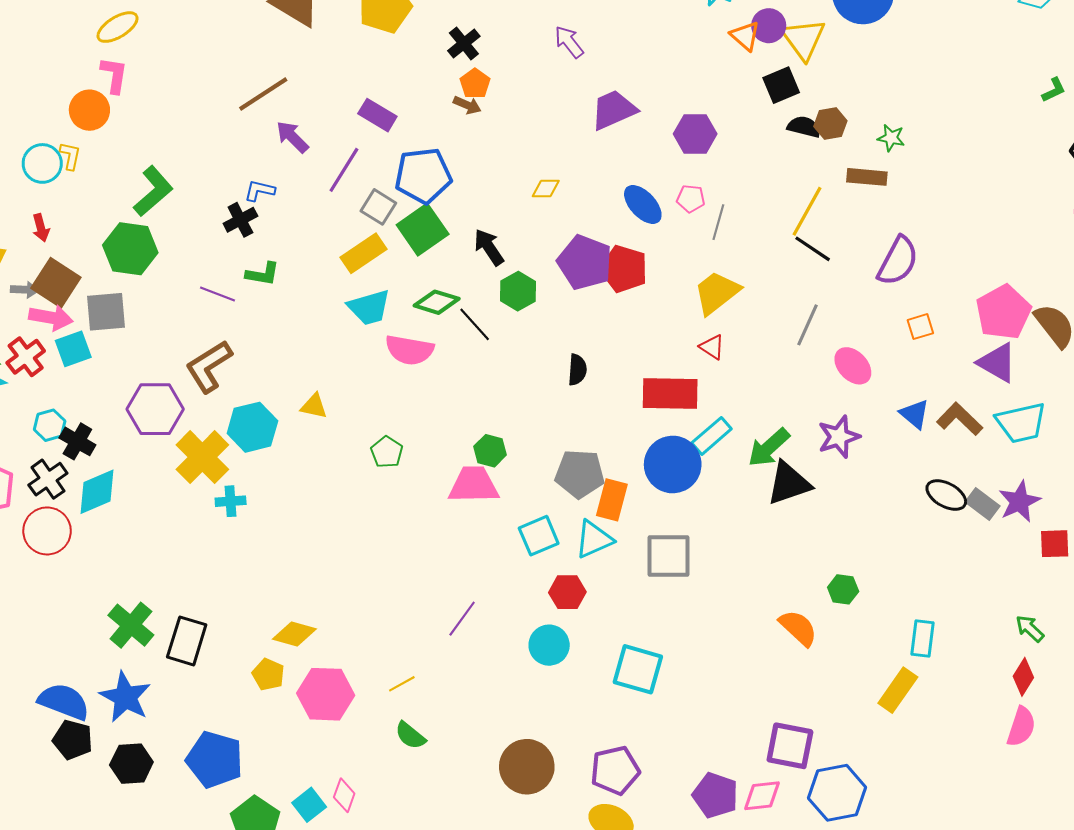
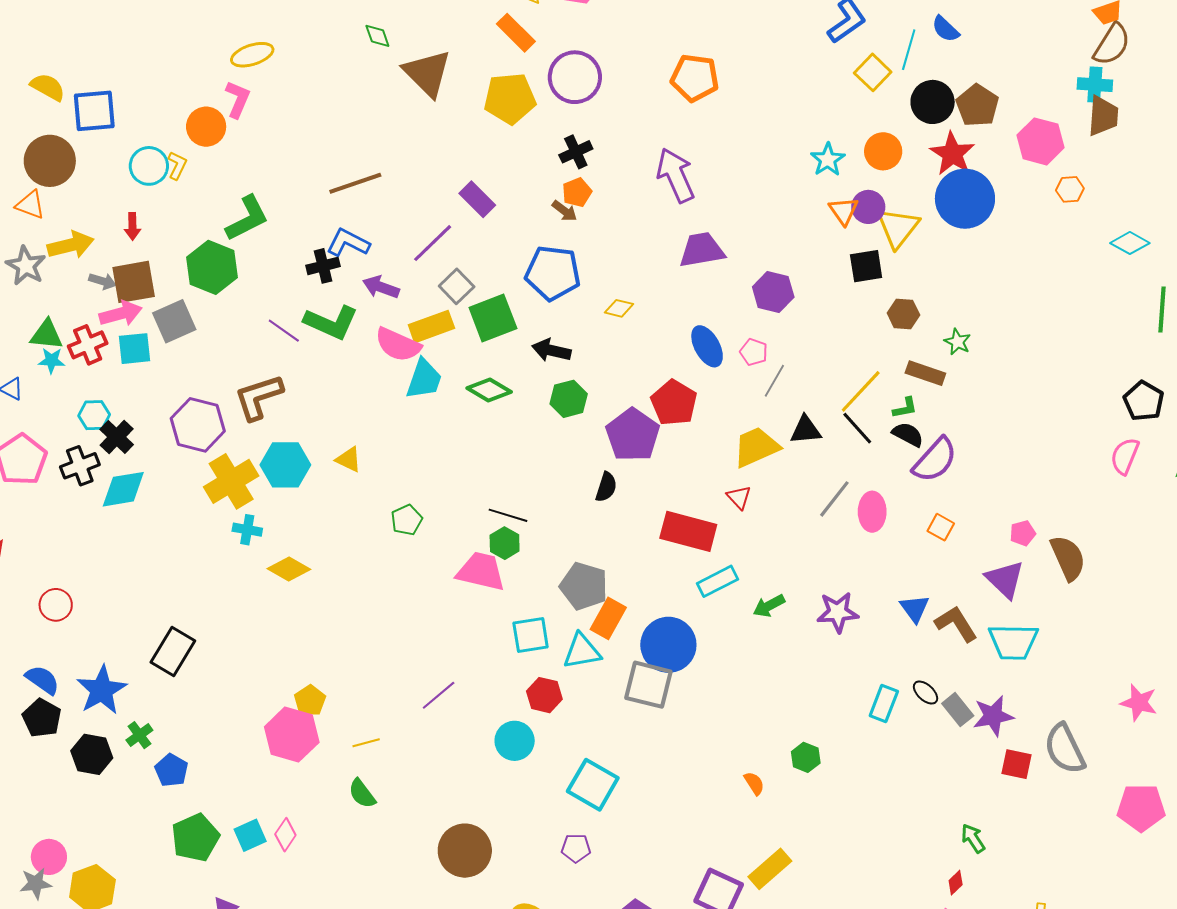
purple arrow: (569, 42) -> (676, 175), size x1.6
green L-shape: (1054, 90) -> (905, 408), moved
brown line: (263, 94) -> (355, 183), moved
black semicircle: (804, 127) -> (908, 434), moved
purple arrow: (292, 137) -> (381, 287), moved, turned -39
blue pentagon: (423, 176) -> (553, 273), moved
blue L-shape: (260, 191) -> (348, 243), size x1.4
black arrow: (489, 247) -> (551, 350), turned -57
purple pentagon: (585, 262) -> (633, 435), moved
green L-shape: (263, 274) -> (331, 322), size x1.6
brown square: (56, 283) -> (134, 282), turned 33
cyan trapezoid: (369, 307) -> (424, 379), turned -69
gray square: (106, 312) -> (174, 321), turned -33
pink pentagon: (1003, 312) -> (1023, 533), size x0.5
pink arrow: (51, 318) -> (121, 314), turned -39
black line: (475, 324) -> (508, 515), moved, turned -45
orange square: (920, 327) -> (941, 527), turned 32
pink semicircle: (409, 350) -> (398, 345), moved
pink ellipse: (853, 366) -> (872, 512), moved, turned 30
green arrow: (769, 448) -> (769, 606), size x0.7
blue circle: (673, 464) -> (668, 645), moved
black triangle: (789, 483) -> (806, 430), moved, size x0.7
black ellipse: (946, 495) -> (926, 693), size x0.7
red circle: (47, 531) -> (56, 605), moved, size x0.7
green cross: (131, 625) -> (139, 735), moved, size x0.6
orange semicircle: (798, 628) -> (754, 783), size x0.6
yellow diamond: (294, 634) -> (289, 569), moved
cyan rectangle: (923, 639) -> (884, 704), moved
yellow pentagon: (268, 674) -> (310, 701), moved
red diamond: (1023, 677) -> (956, 883), size x0.7
yellow rectangle: (898, 690) -> (770, 869), moved
blue semicircle: (64, 702) -> (42, 680), size x0.7
blue pentagon: (215, 760) -> (171, 770), size x0.6
purple pentagon: (615, 770) -> (576, 848), moved, size x0.6

